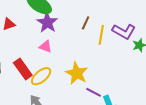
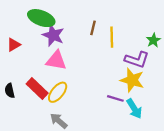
purple L-shape: (124, 31) -> (137, 60), moved
pink triangle: (46, 46) -> (56, 60), size x1.5
yellow star: (77, 73) -> (132, 80), moved

